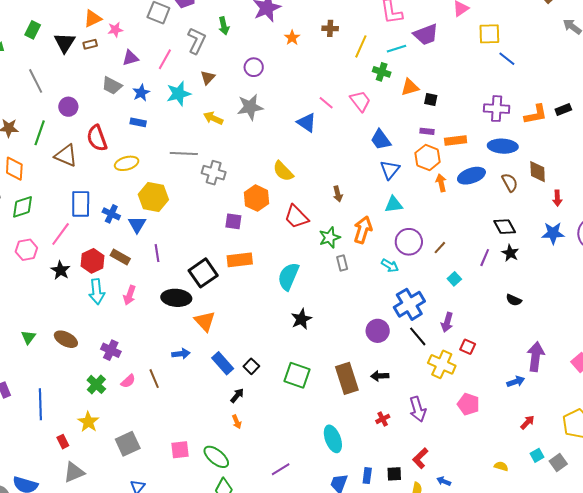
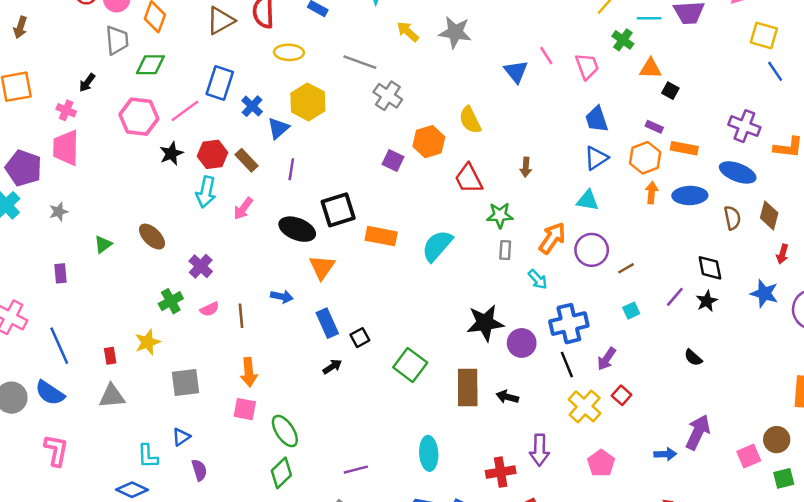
brown triangle: (66, 155) -> (221, 21), turned 50
orange arrow: (363, 230) -> (552, 238), moved
pink hexagon: (26, 250) -> (139, 117), size x1.4
orange rectangle: (240, 260) -> (381, 236), moved
cyan arrow: (390, 266) -> (538, 279), moved
black star: (301, 319) -> (485, 323), moved, size x1.4
green triangle: (28, 337) -> (103, 244), moved
blue line: (40, 404) -> (59, 346), moved, turned -40
red cross: (383, 419) -> (501, 472), moved, size x1.6
orange arrow: (237, 422) -> (249, 372), moved, size x1.6

